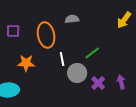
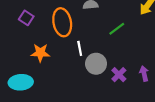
purple square: (13, 31) -> (26, 18), turned 32
green line: (92, 53) -> (117, 29), moved

